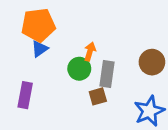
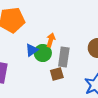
blue triangle: (40, 49) -> (32, 50), moved

